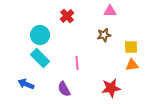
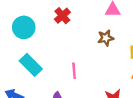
cyan circle: (40, 35) -> (24, 27), moved

